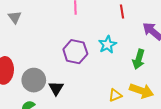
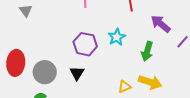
black triangle: (56, 88) -> (77, 73), moved

